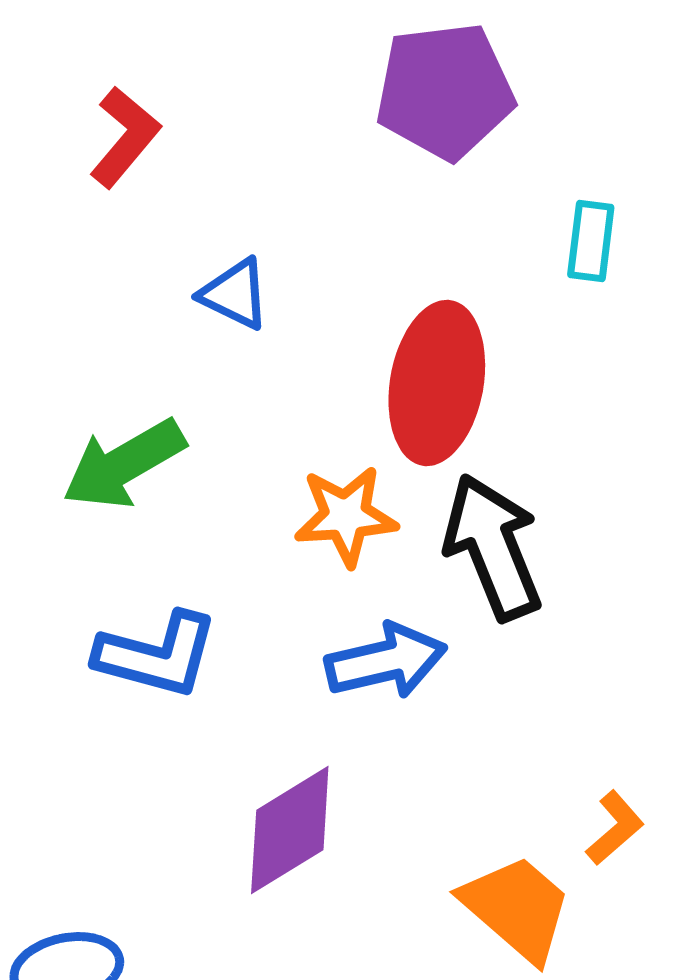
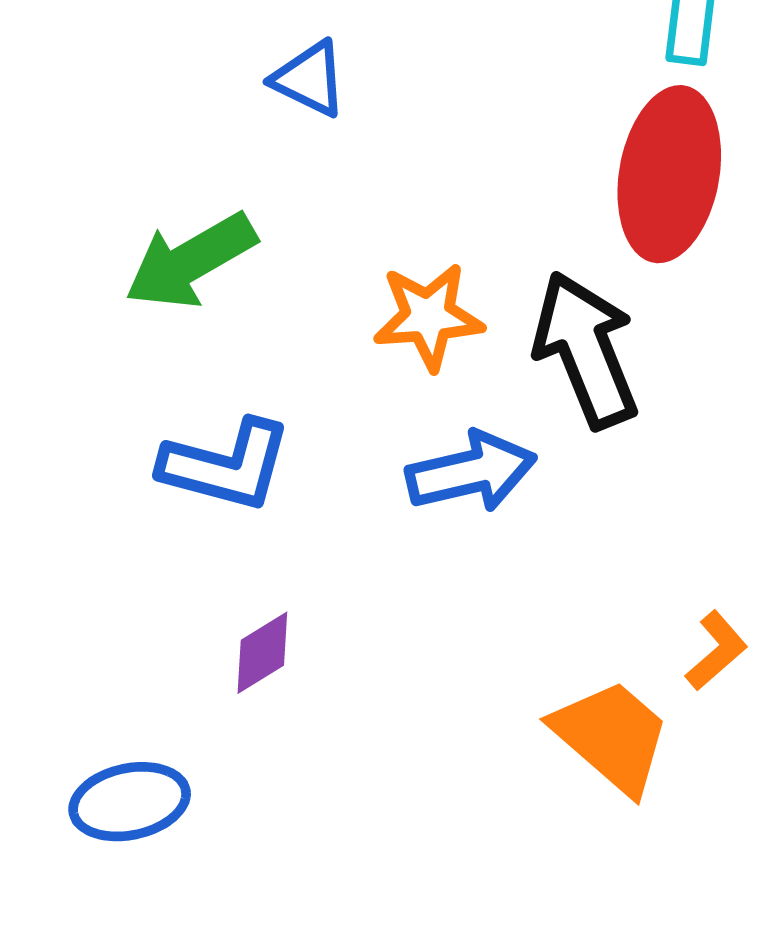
red ellipse: (437, 383) -> (669, 174), moved
purple diamond: (290, 830) -> (262, 653), moved, size x0.6

